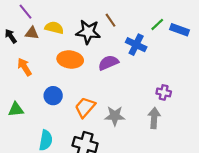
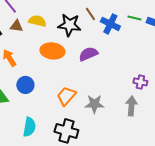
green line: (157, 24) -> (134, 18), turned 56
blue cross: (136, 45) -> (110, 24), moved
blue circle: (53, 96) -> (25, 85), moved

